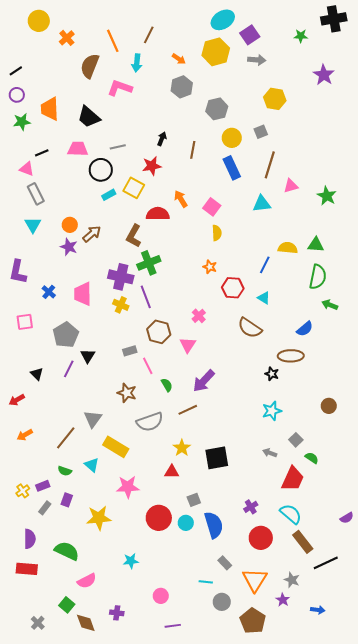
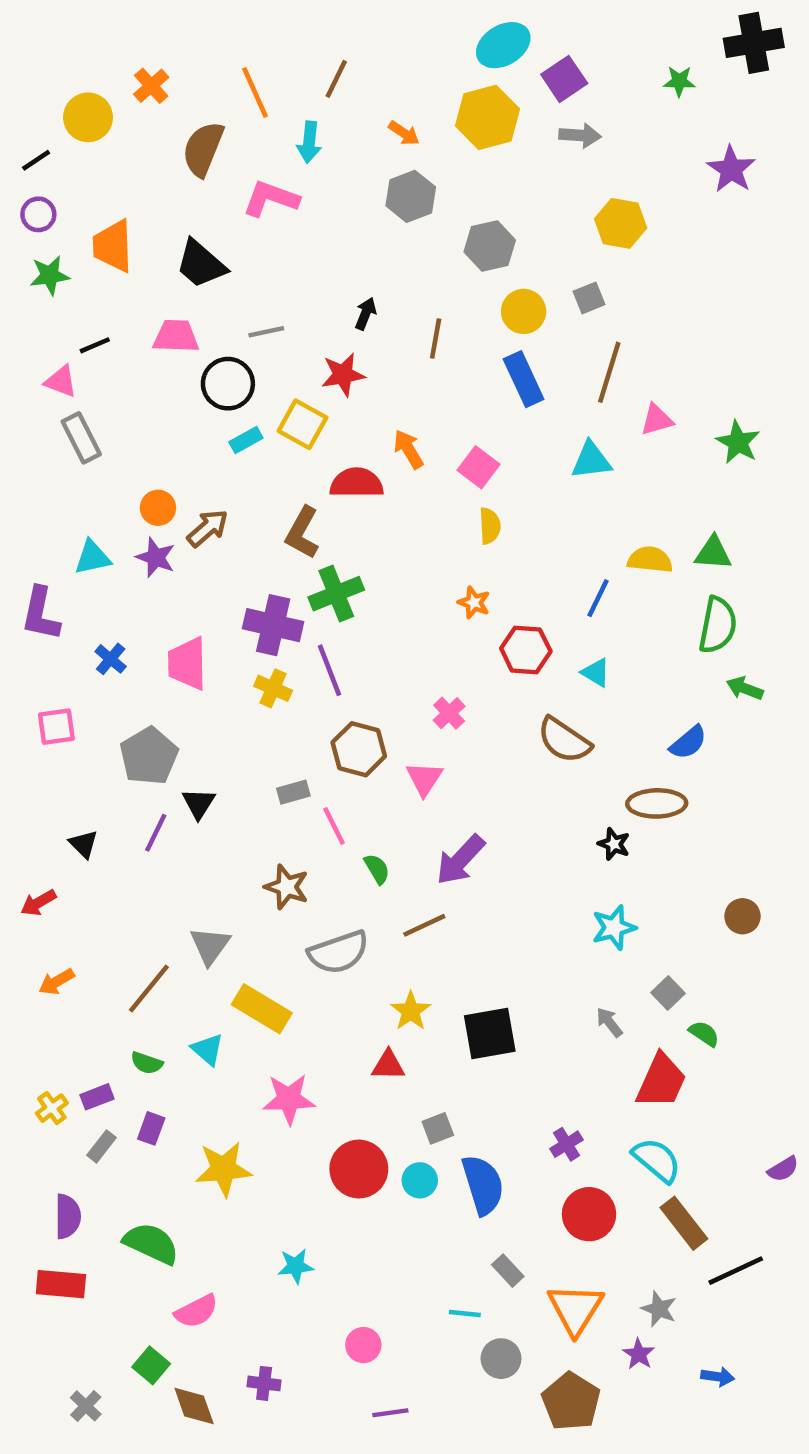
yellow circle: (39, 21) -> (88, 117), moved
cyan triangle: (33, 225) -> (93, 557), moved, turned 48
gray arrow: (270, 453) -> (609, 1022), turned 32

